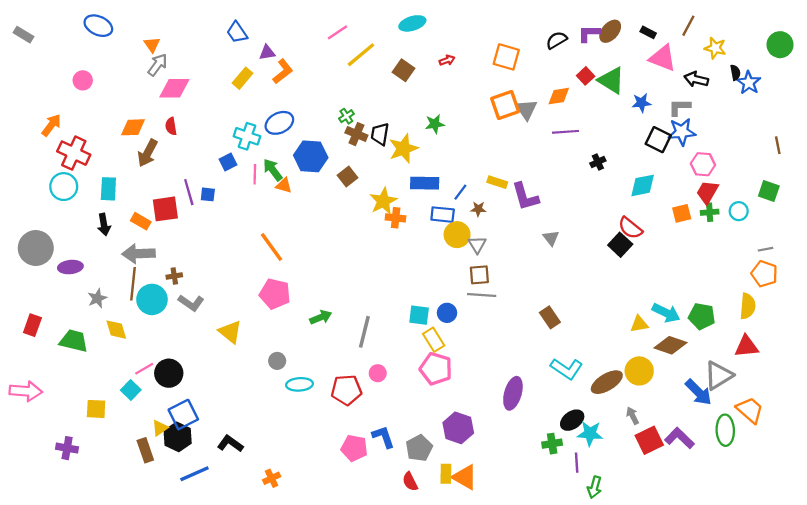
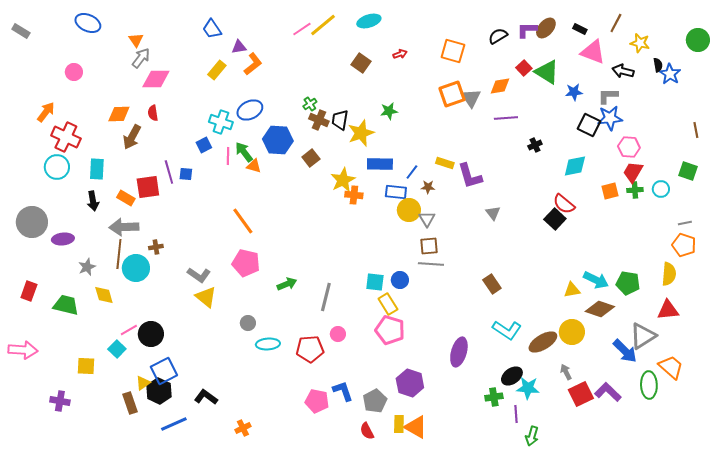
yellow line: (361, 55) -> (323, 25), moved
gray L-shape: (191, 303) -> (199, 275), moved

